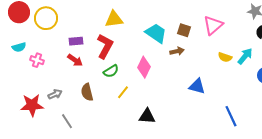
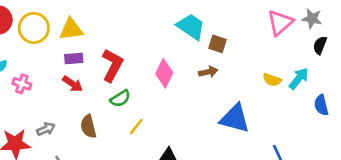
yellow triangle: (114, 19) -> (71, 29), moved
pink triangle: (213, 25) -> (280, 23), moved
cyan trapezoid: (156, 33) -> (191, 27), moved
pink diamond: (144, 67) -> (164, 73), moved
blue triangle: (197, 86) -> (235, 118), size x1.4

